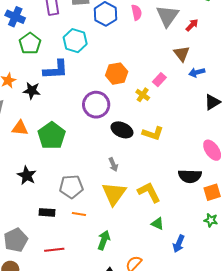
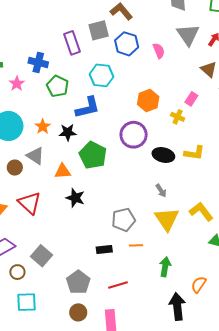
pink semicircle: (137, 12) -> (159, 51), moved
green pentagon: (52, 136) -> (93, 155), moved
black star: (27, 175) -> (75, 198), moved

